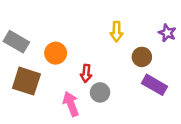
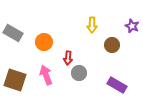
brown square: (26, 81) -> (15, 80), moved
purple rectangle: (155, 85) -> (117, 85), moved
pink arrow: (71, 104) -> (46, 75), moved

